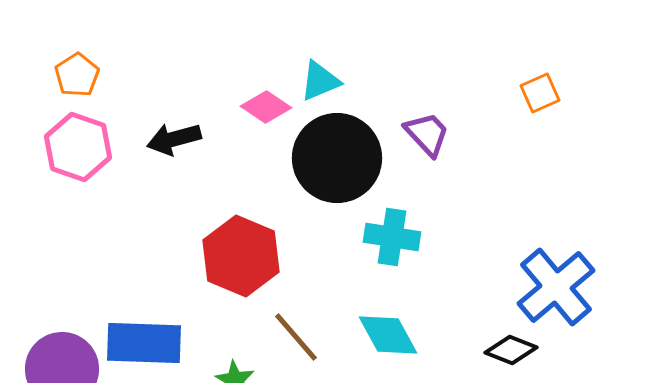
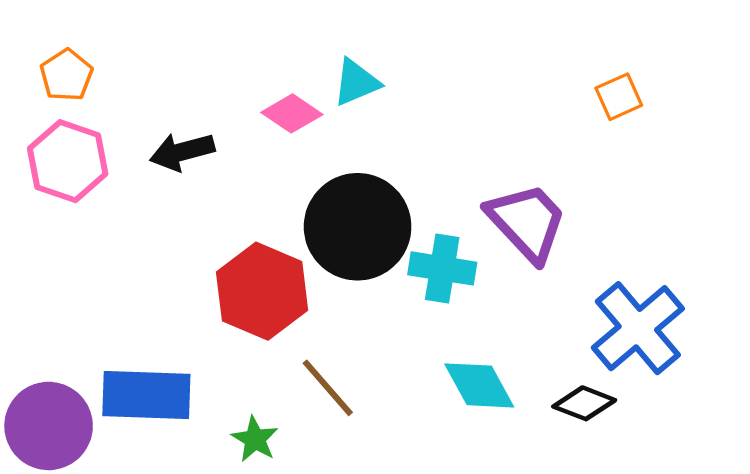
purple trapezoid: (427, 134) -> (527, 222), moved, size x1.5
black circle: (337, 158) -> (358, 227), moved
cyan diamond: (388, 335) -> (479, 385), moved

